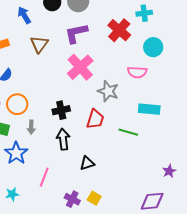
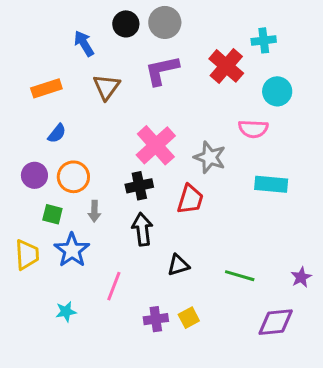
pink cross: (80, 67) -> (156, 145), moved
green line: (128, 132) -> (240, 276), moved
yellow square: (94, 198) -> (189, 318), turned 32
purple cross: (72, 199) -> (156, 319), turned -35

